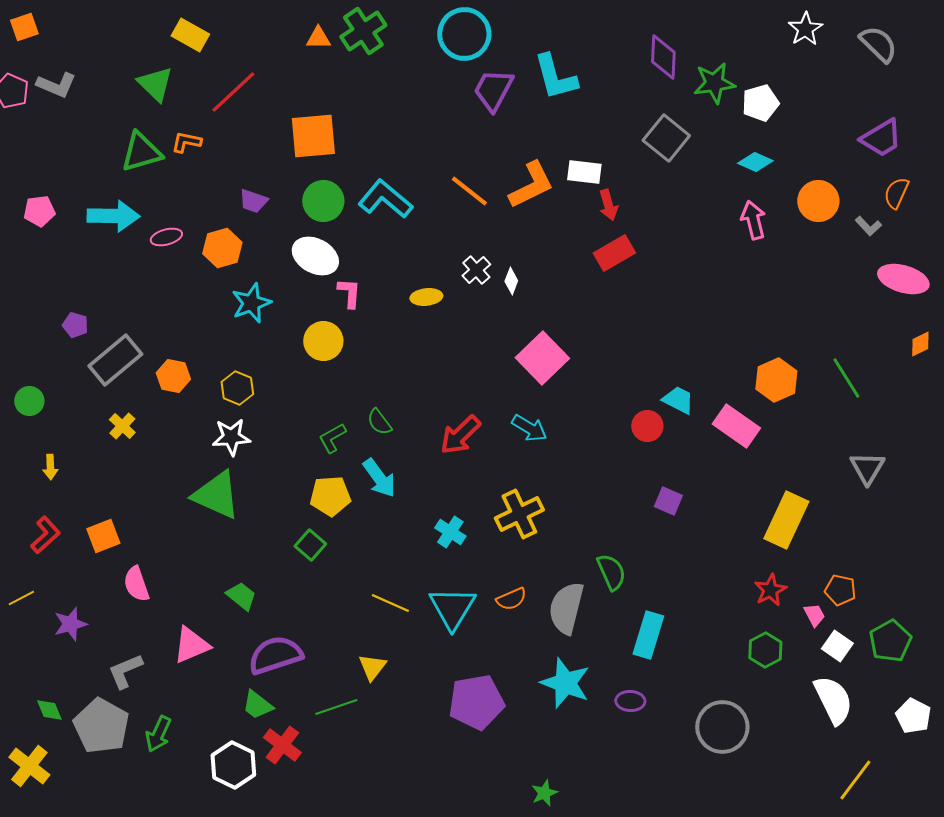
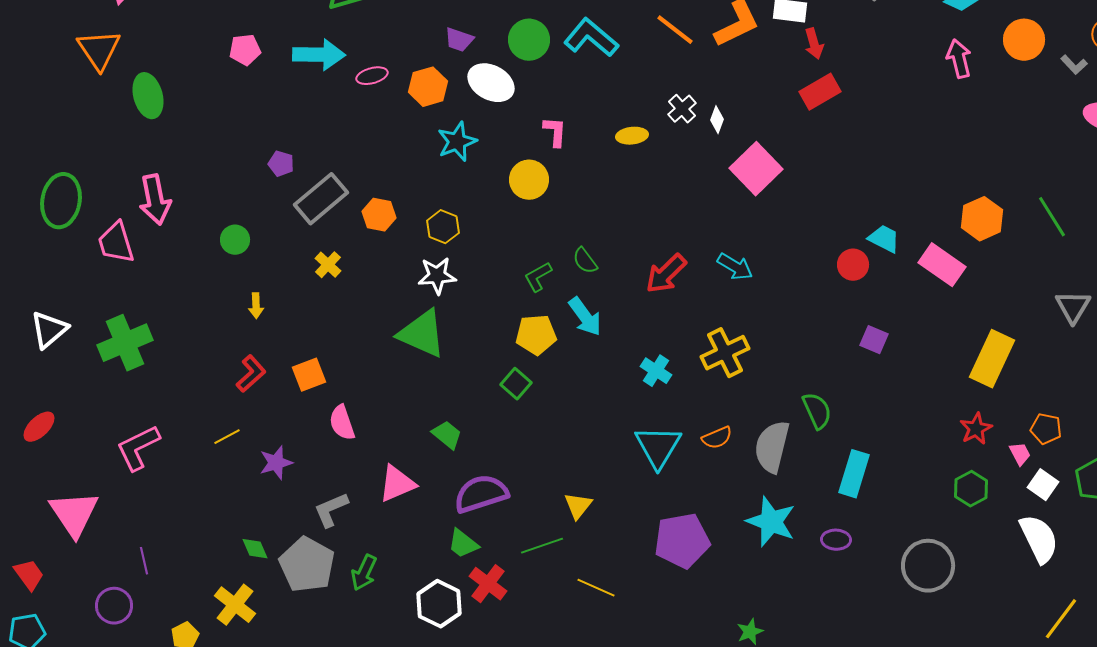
white ellipse: (315, 256) -> (491, 83), moved
pink square: (542, 358) -> (756, 169), moved
yellow line: (390, 603) -> (596, 588), moved

